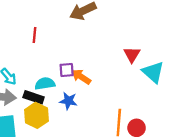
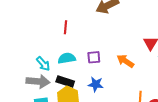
orange arrow: (81, 77) -> (125, 61), moved
cyan semicircle: (45, 84) -> (67, 58), moved

